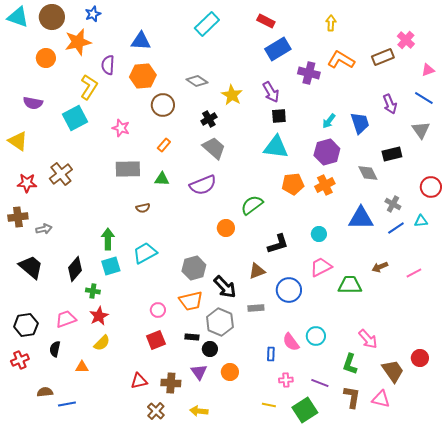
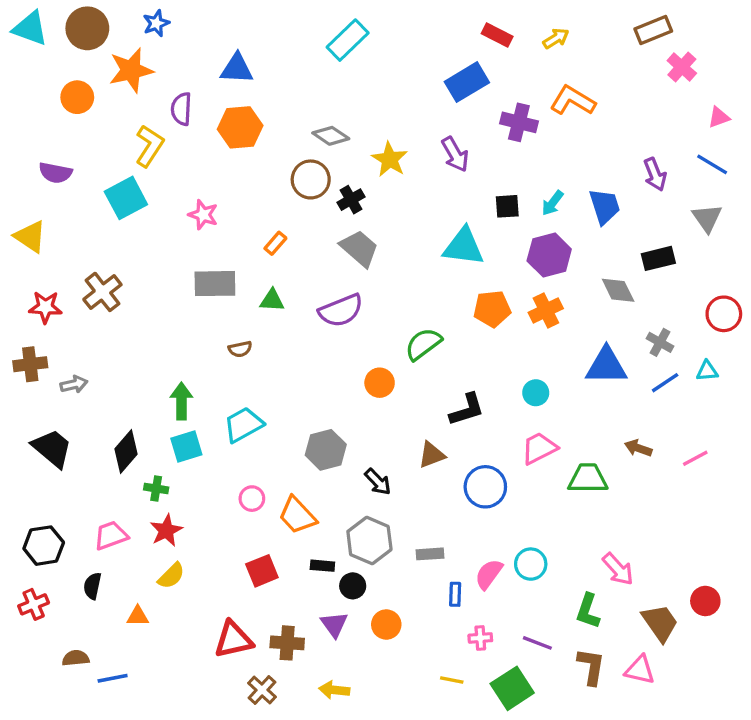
red rectangle: (266, 21) -> (497, 35), moved
yellow arrow: (331, 23) -> (556, 38), turned 56
brown rectangle: (383, 57) -> (653, 30), moved
brown circle: (163, 105) -> (311, 179), moved
black square: (279, 116) -> (507, 206), moved
brown arrow: (380, 267) -> (638, 448), turned 42
black arrow: (225, 287) -> (378, 482), size x0.7
orange trapezoid: (191, 301) -> (297, 515), moved, turned 60
gray rectangle: (256, 308) -> (430, 554), moved
pink circle: (158, 310) -> (252, 499), moved
pink semicircle: (291, 342) -> (489, 574), turned 72
red triangle: (139, 381) -> (233, 640), size x1.4

